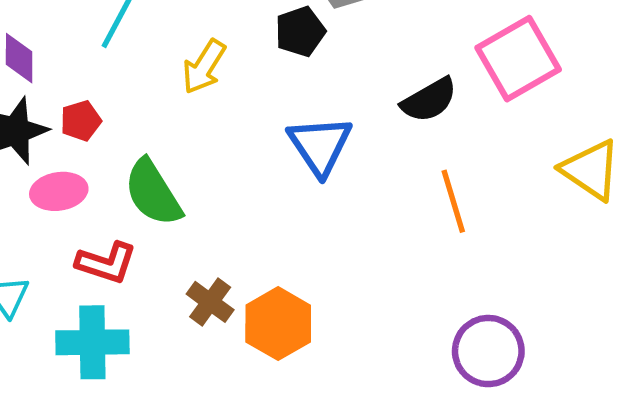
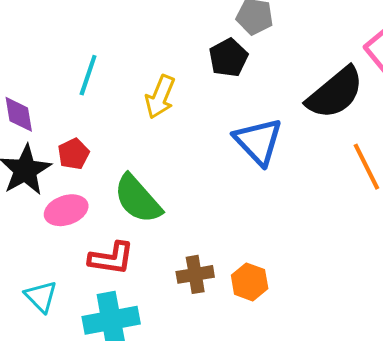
black semicircle: (429, 100) -> (335, 93), size x1.4
brown cross: (210, 302) -> (195, 274), turned -36
orange hexagon: (278, 324) -> (250, 282), size x0.7

